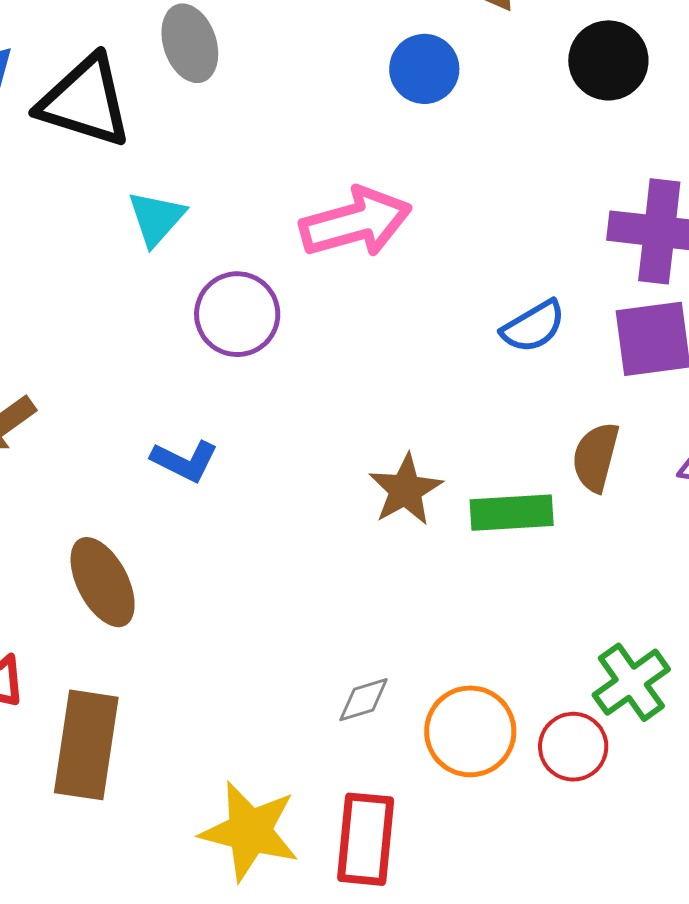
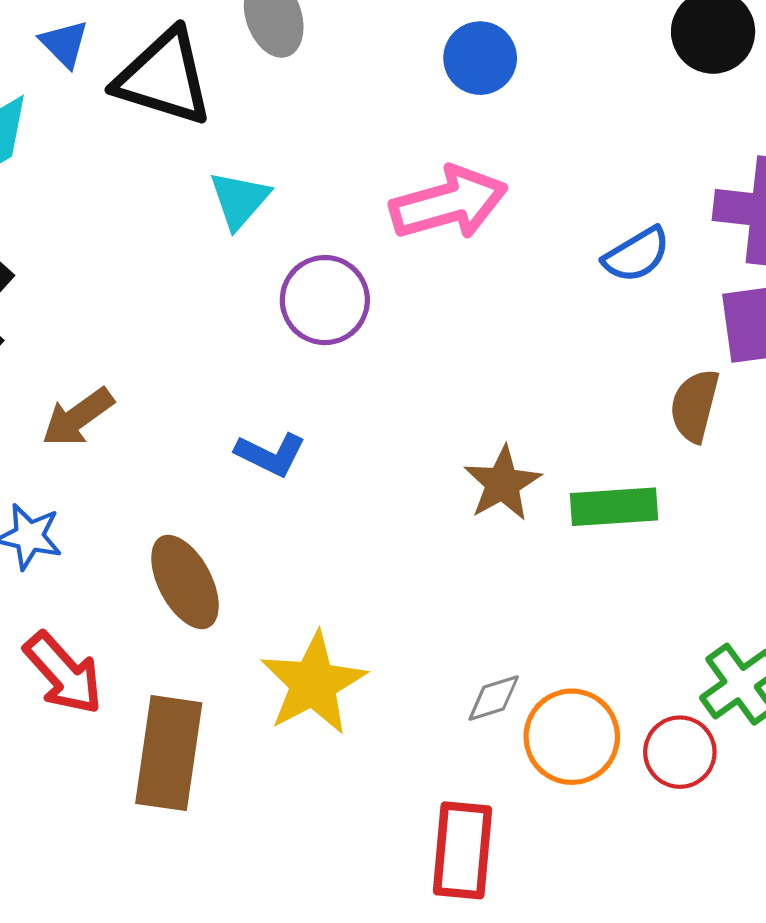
blue circle: (424, 69) -> (480, 58), moved
blue semicircle: (533, 326) -> (637, 255), moved
brown semicircle: (596, 457) -> (695, 406), moved
gray diamond: (364, 700) -> (494, 698), moved
yellow star: (250, 831) -> (313, 683), moved, turned 30

